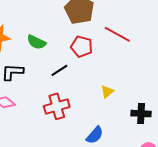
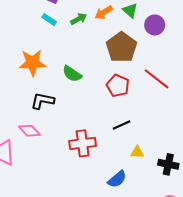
black line: (59, 70) -> (122, 125), moved
yellow triangle: (107, 92) -> (137, 152), moved, turned 32

